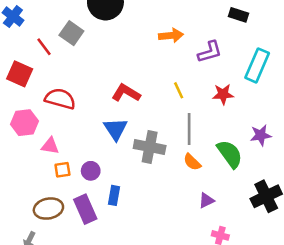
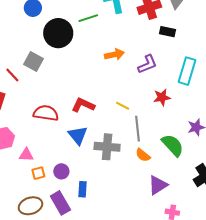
yellow line: (179, 90) -> (123, 106), moved, turned -32
red semicircle: (60, 99) -> (46, 113), moved
purple triangle: (206, 201) -> (158, 185), size x1.5

